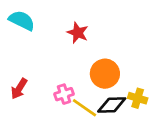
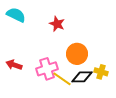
red arrow: (19, 89) -> (14, 65), turned 77
pink cross: (64, 94) -> (47, 69), size x1.5

